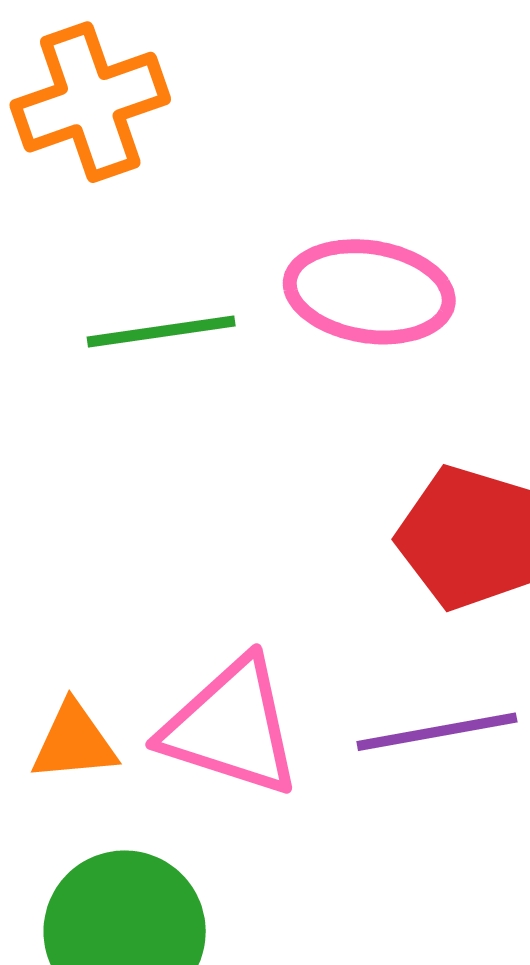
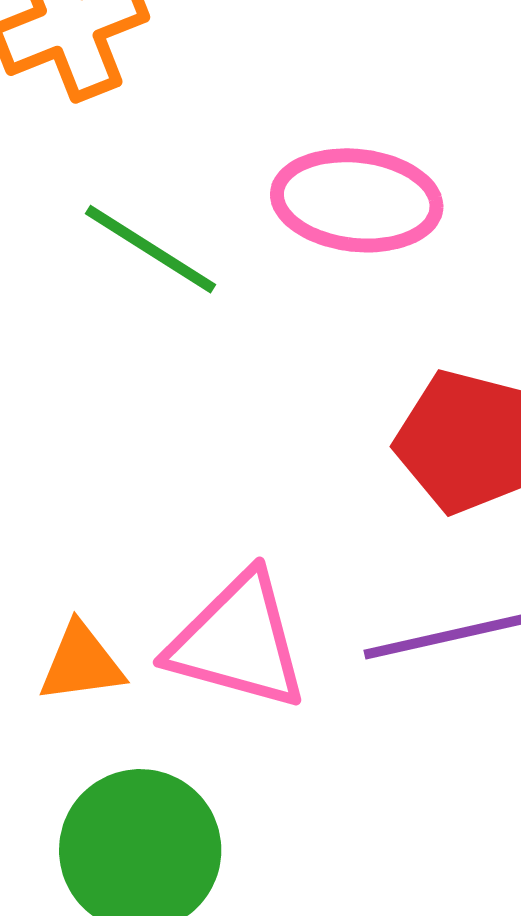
green line: (161, 332) -> (151, 249), turned 43

